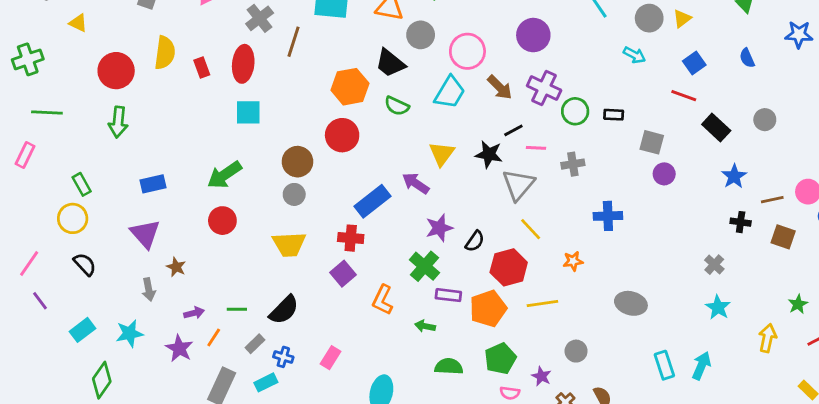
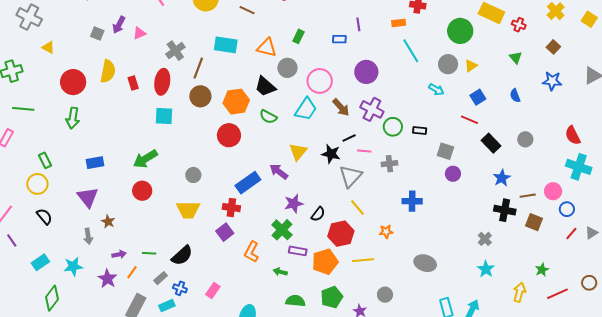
brown circle: (297, 162) -> (200, 96), moved
black cross: (741, 222) -> (505, 210), size x1.5

